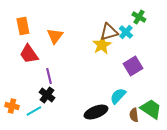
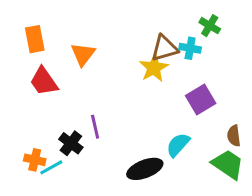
cyan cross: (126, 32) -> (190, 48), turned -32
purple line: (49, 76) -> (95, 127), moved
orange cross: (12, 106) -> (35, 160), moved
brown semicircle: (134, 115) -> (234, 136), moved

